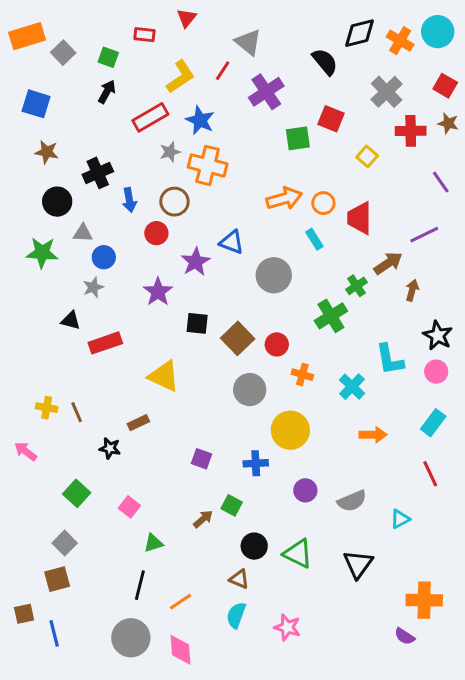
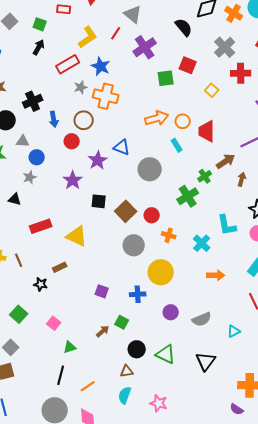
red rectangle: (105, 343) -> (41, 226), moved
brown triangle: (239, 579) -> (127, 371), turned -32

